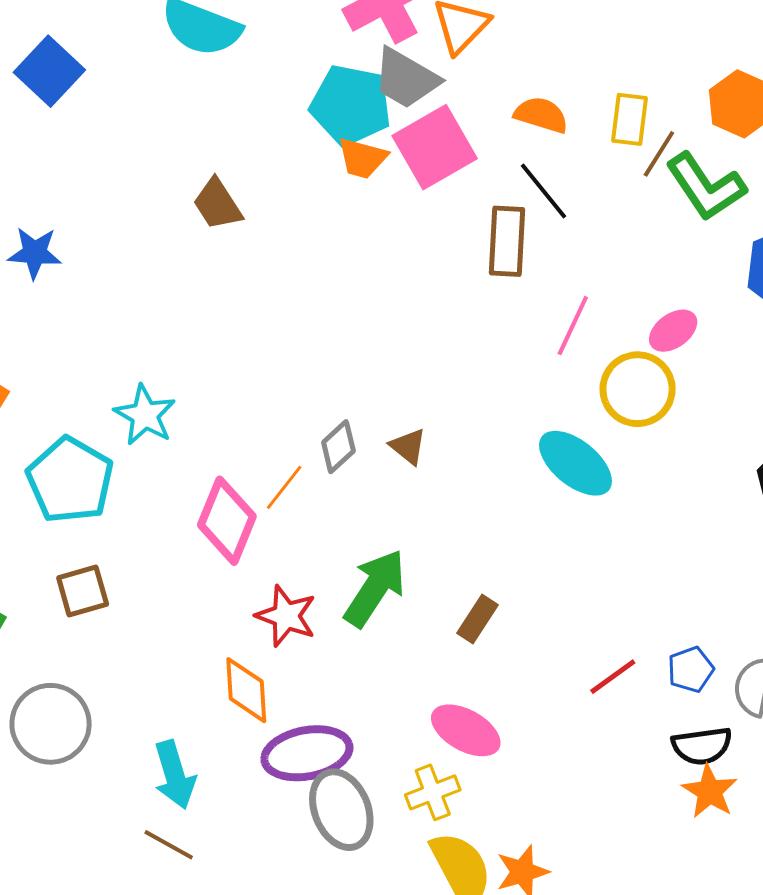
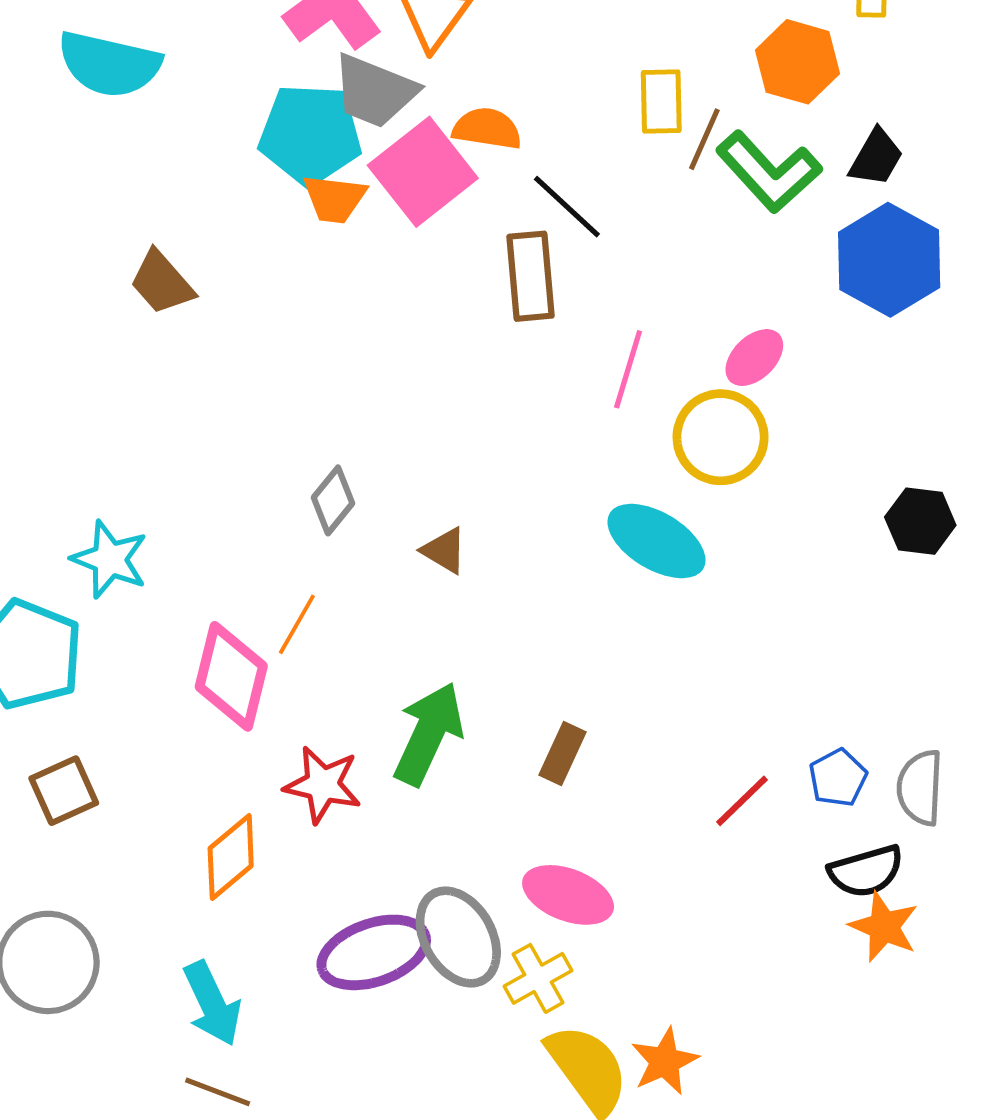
orange semicircle: (541, 115) -> (487, 129), moved
gray diamond: (338, 447) -> (333, 500), moved
orange diamond: (246, 690) -> (231, 857), moved, turned 62
gray ellipse: (341, 810) -> (458, 937), moved

